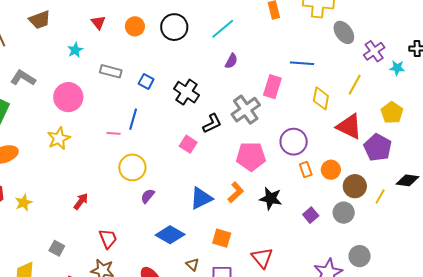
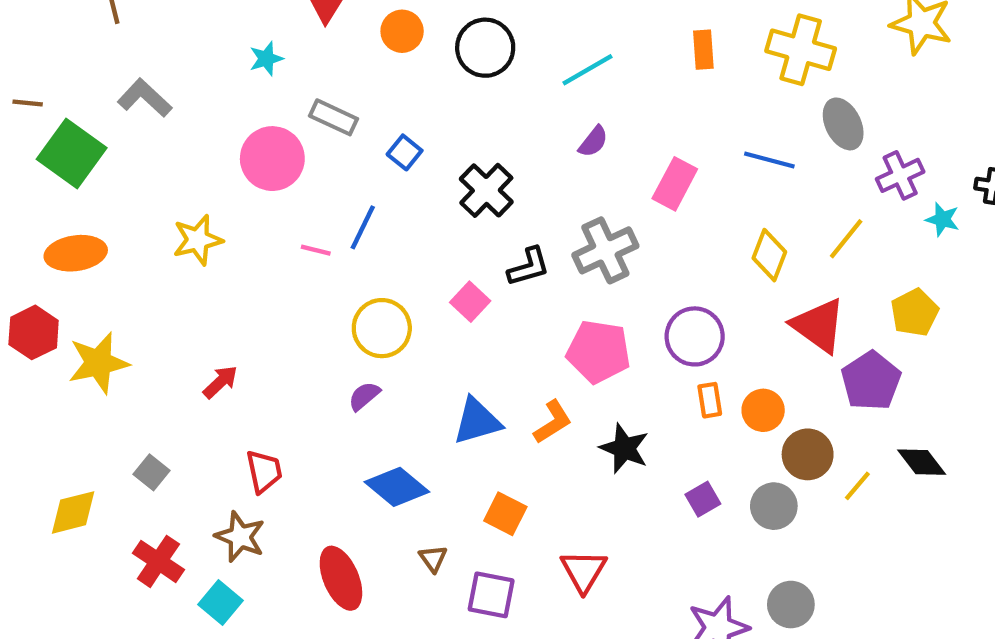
blue line: (302, 63) -> (769, 160), moved
pink rectangle: (272, 87) -> (675, 184), moved
pink circle: (68, 97) -> (272, 159), moved
yellow circle: (132, 167) -> (382, 328), moved
black diamond: (407, 180) -> (922, 462), turned 35
yellow star: (24, 203) -> (98, 363), size x1.6

